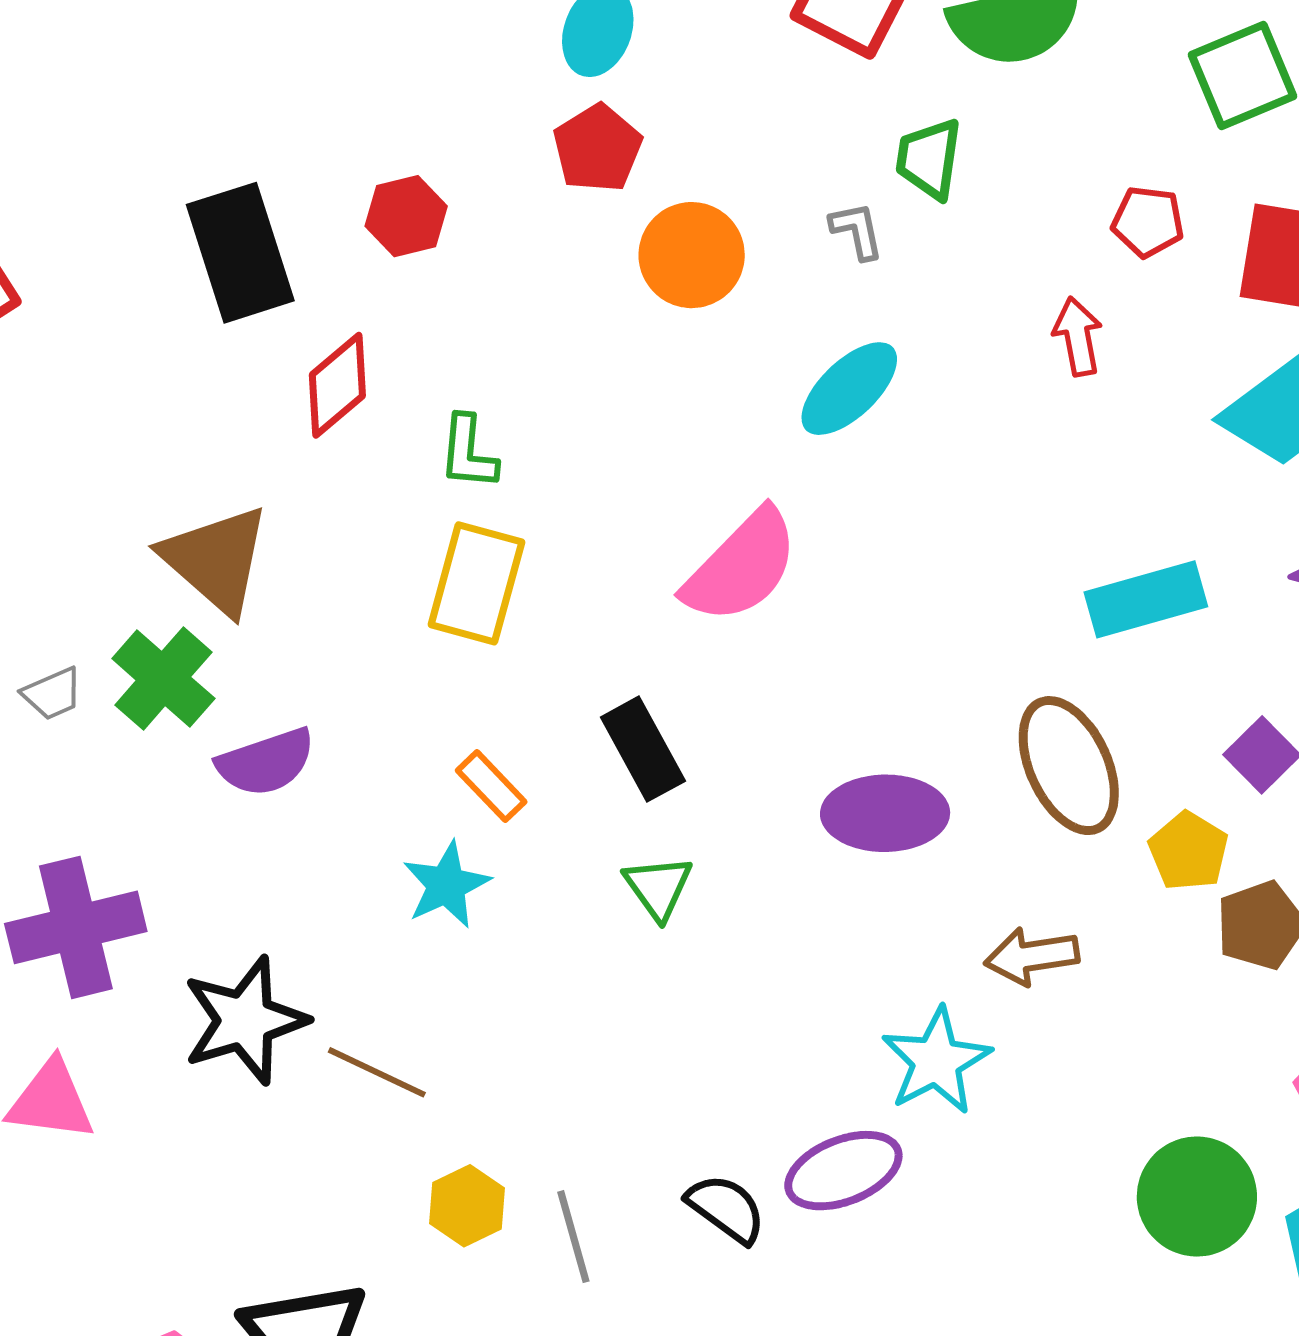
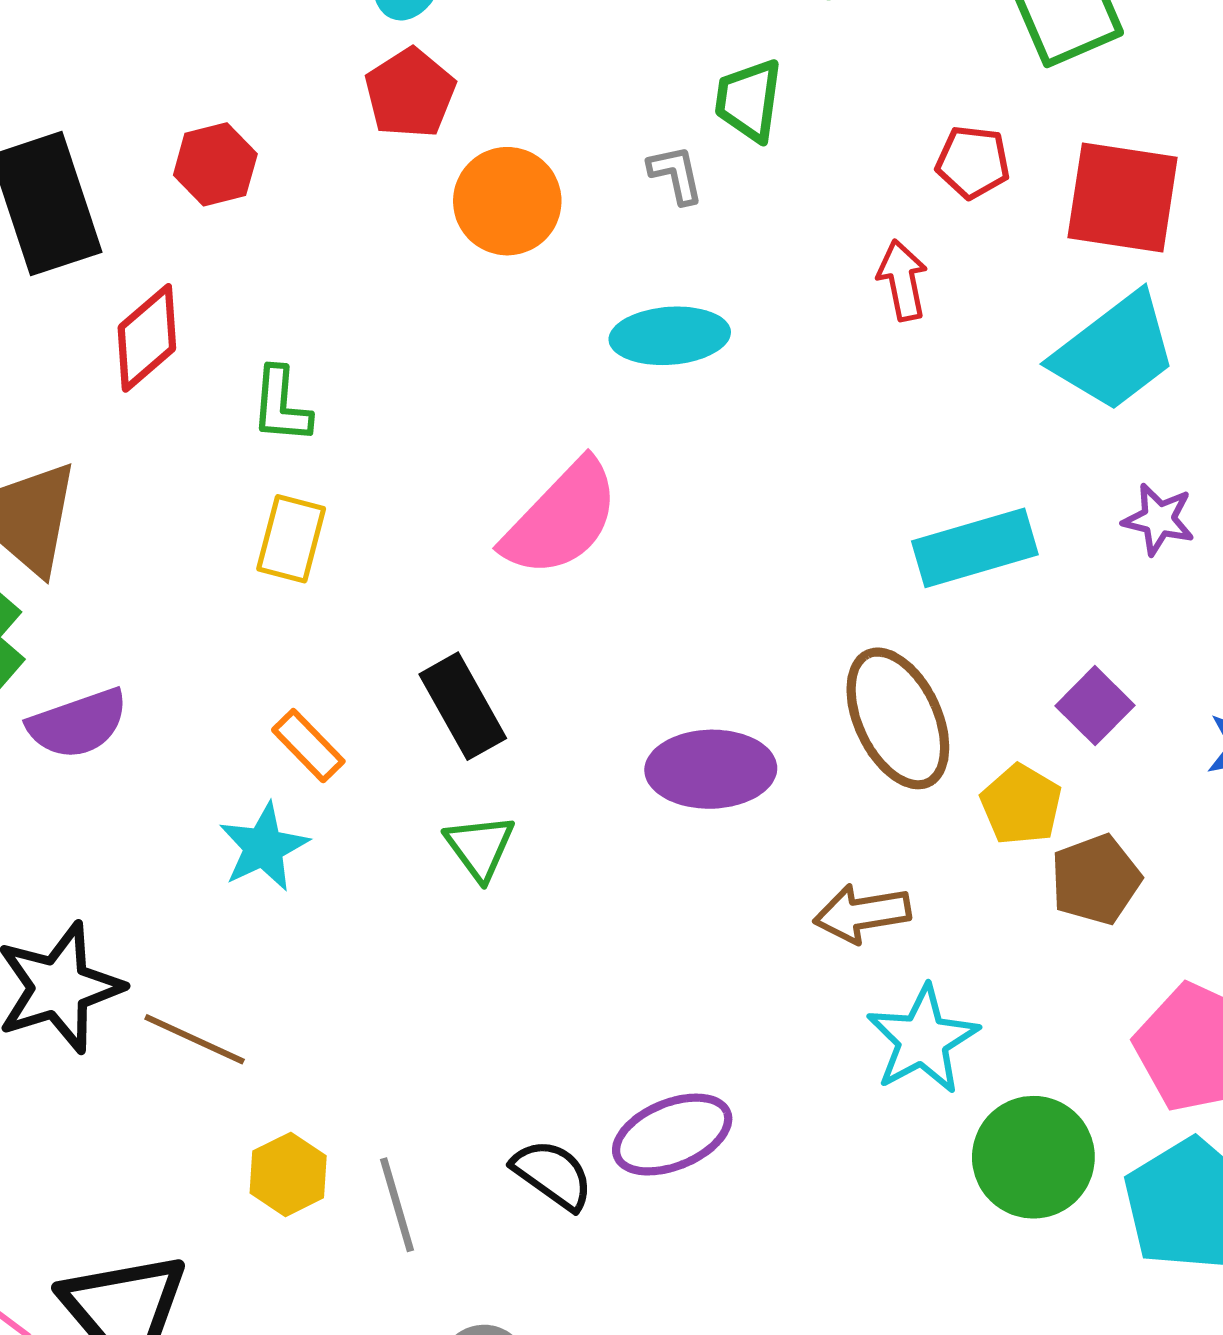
cyan ellipse: (849, 389) -> (670, 336), turned 40
yellow rectangle: (476, 583) -> (291, 539), size x0.7
cyan star: (936, 1061) -> (923, 1040), moved

